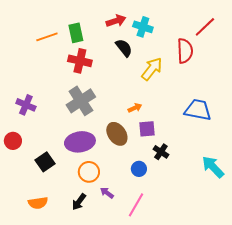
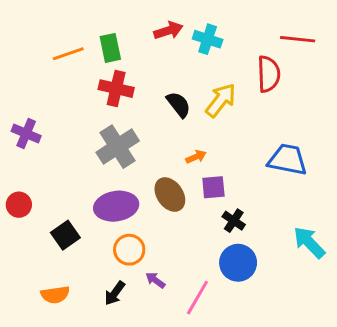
red line: (205, 27) -> (298, 39), turned 50
black semicircle: (124, 48) -> (179, 105), moved
purple cross: (26, 105) -> (26, 134), moved
blue circle: (139, 169) -> (238, 263), moved, size x1.6

